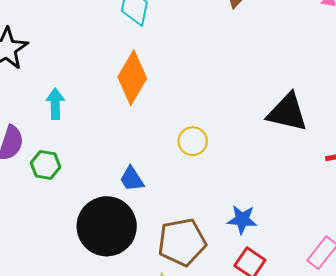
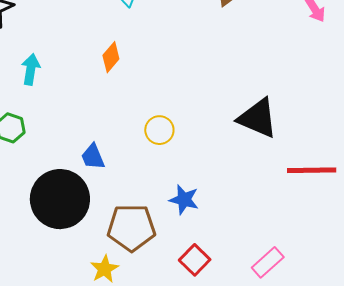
orange diamond: (132, 78) -> (111, 57), size x0.6
blue star: (242, 220) -> (184, 200), moved

